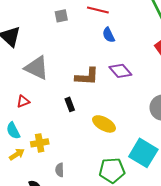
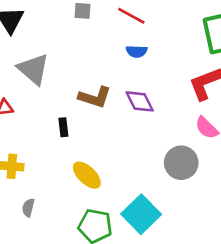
blue semicircle: (109, 35) -> (137, 51), turned -77
yellow ellipse: (104, 124) -> (87, 175), moved

